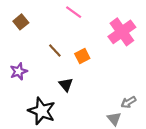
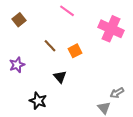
pink cross: (122, 32) -> (111, 29), turned -30
black star: (42, 111) -> (38, 101), size x0.7

